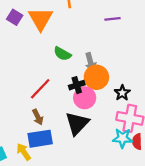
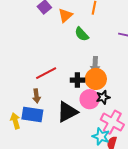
orange triangle: (40, 19) -> (65, 15), size x0.7
green semicircle: (62, 54) -> (82, 34), moved
black star: (122, 93) -> (103, 97), moved
pink circle: (85, 98) -> (90, 99), moved

